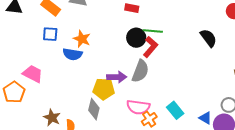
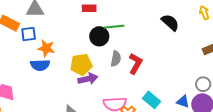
blue square: (50, 34) -> (29, 34), moved
red L-shape: (150, 47) -> (135, 64), moved
gray semicircle: (140, 71) -> (116, 59), moved, size x0.7
yellow pentagon: (104, 89) -> (81, 64), moved

